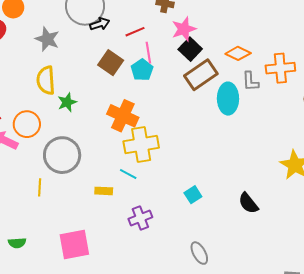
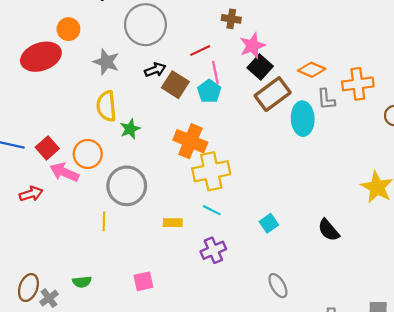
black arrow: (100, 24) -> (155, 70), moved
cyan line: (128, 174) -> (212, 210), moved
pink square: (74, 244) -> (143, 281), size x0.6

